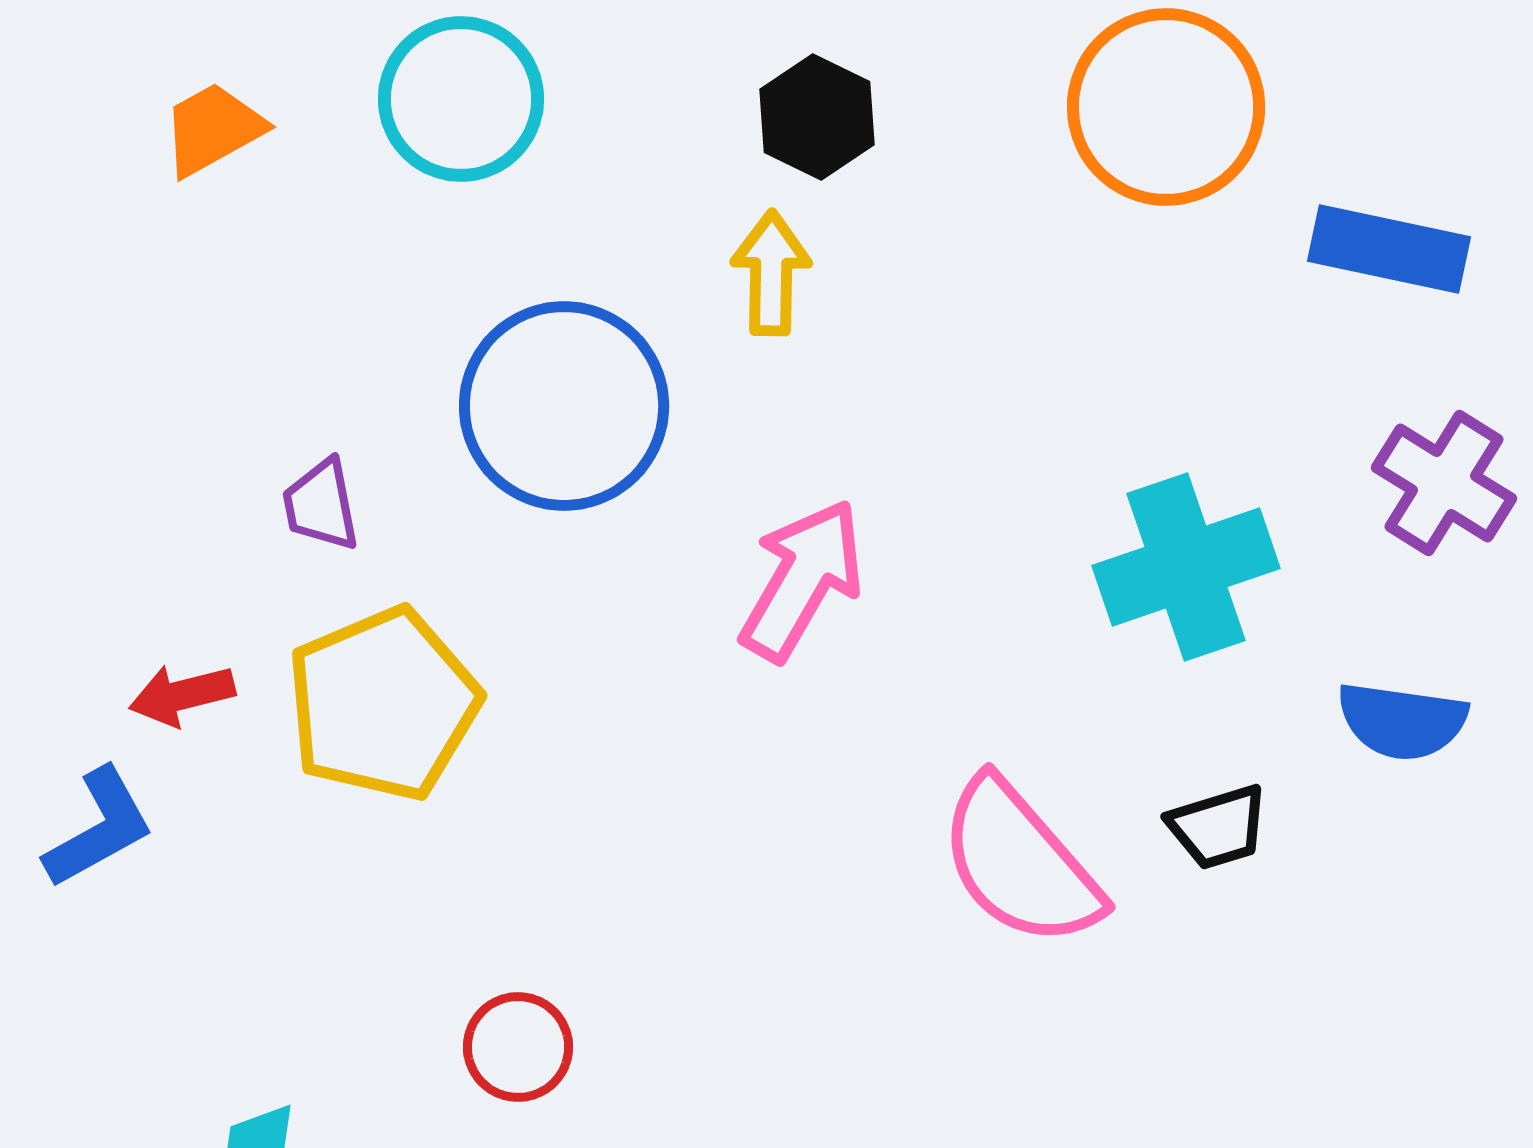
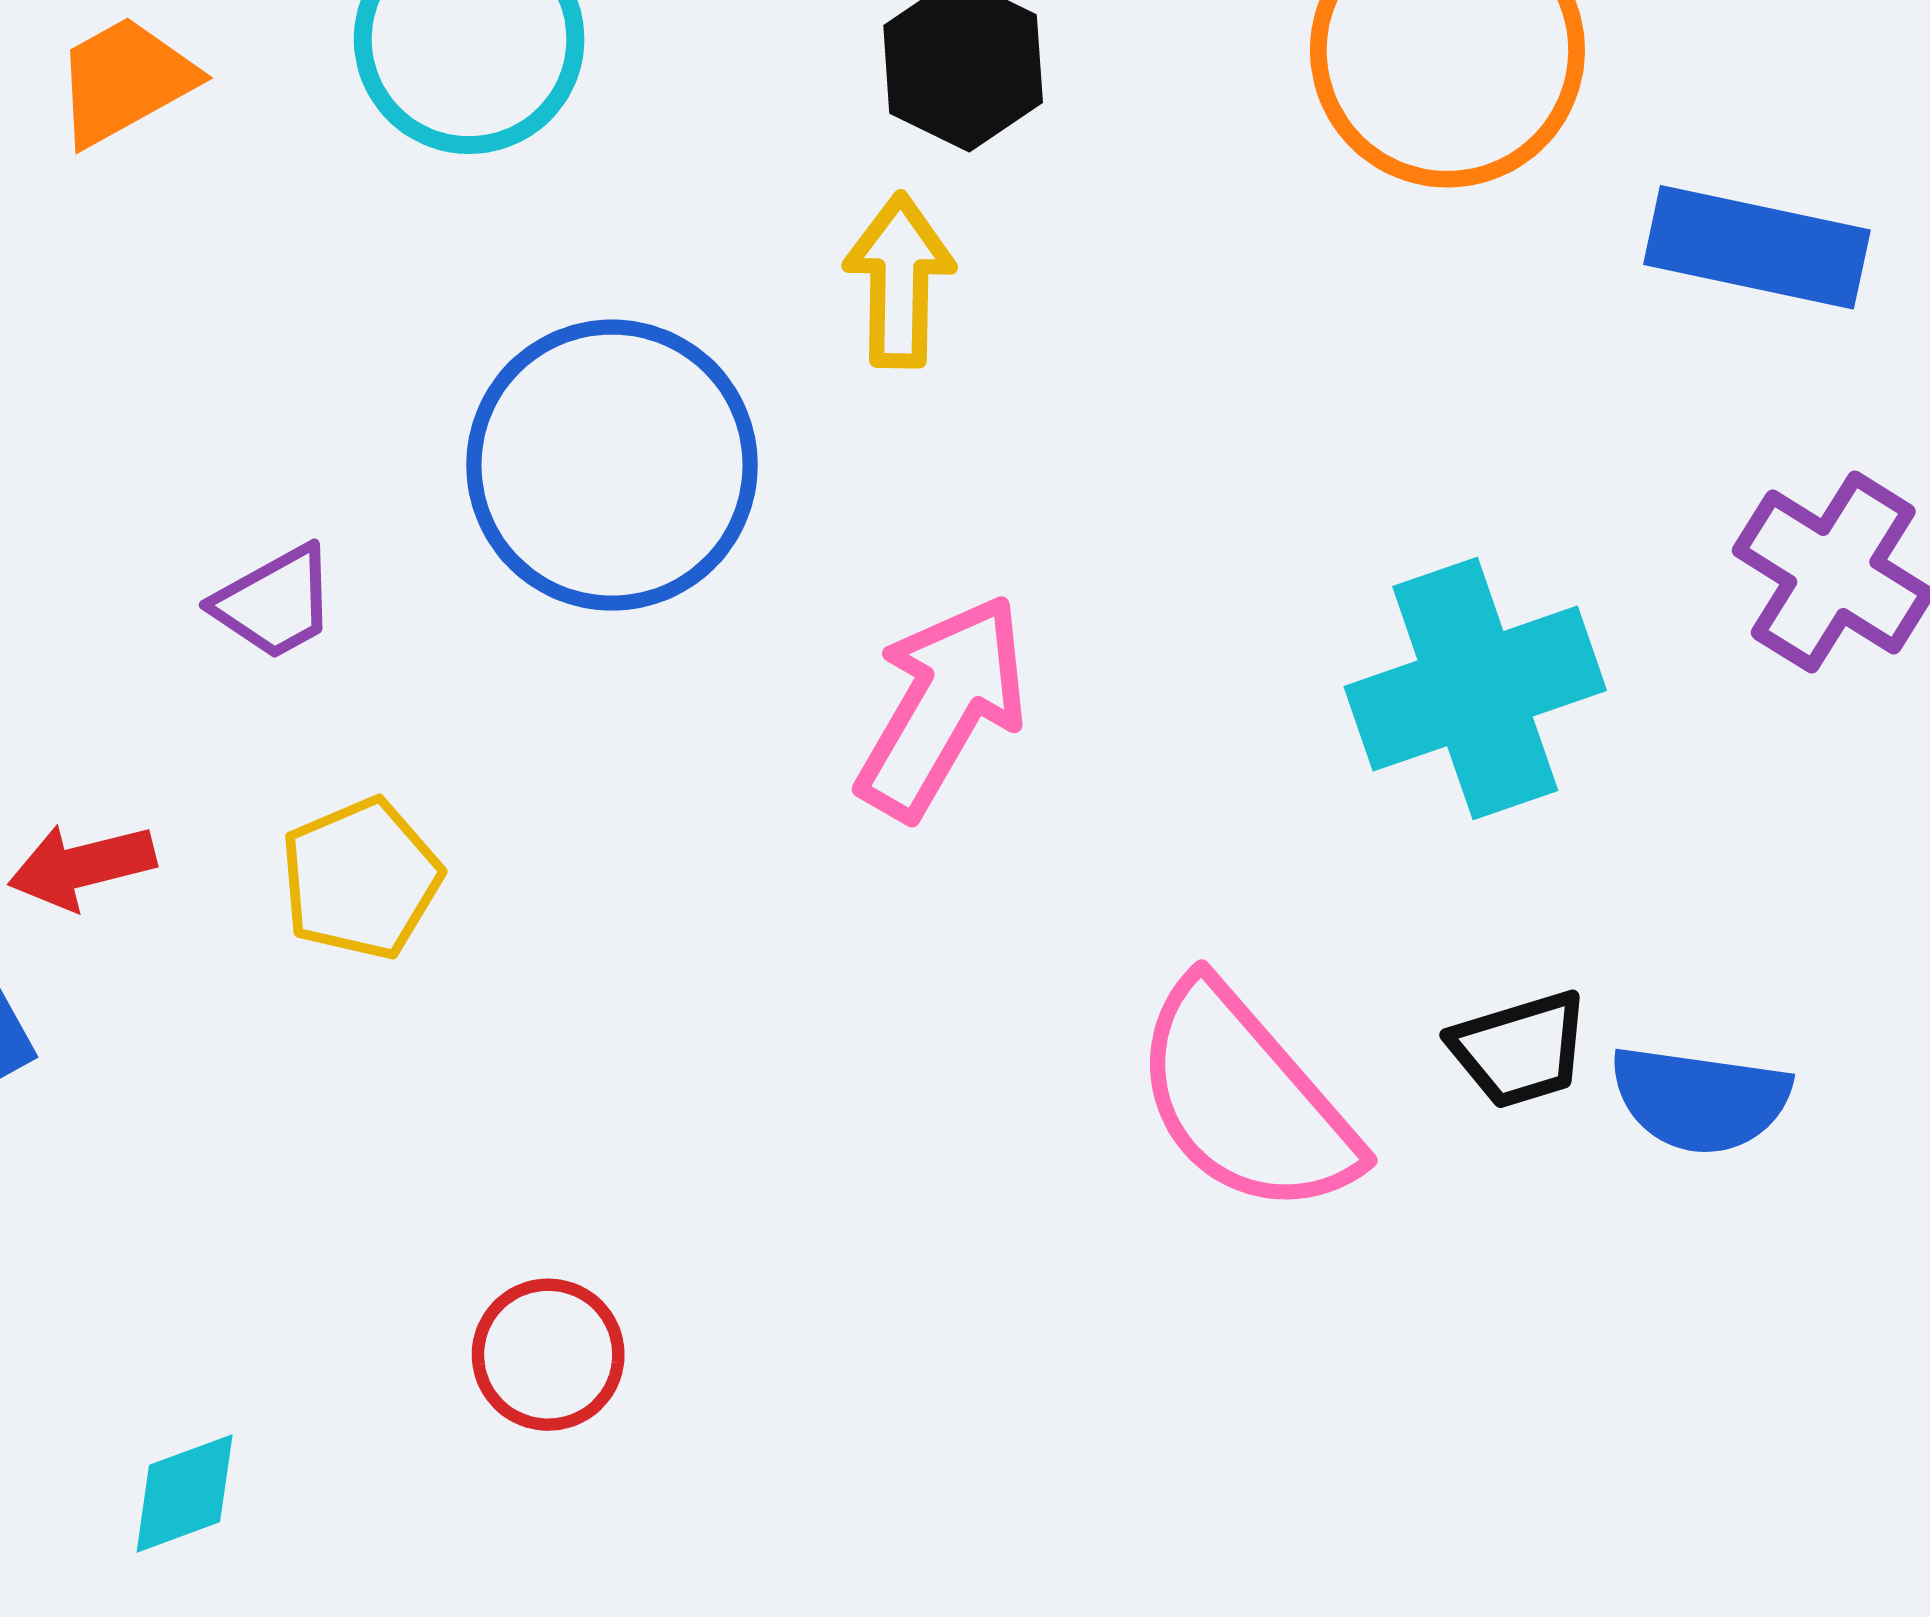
purple trapezoid: (321, 505) -> (275, 602), turned -108
yellow pentagon: (383, 704) -> (361, 879), size x0.6
blue semicircle: (1402, 721) -> (1700, 1099), moved

